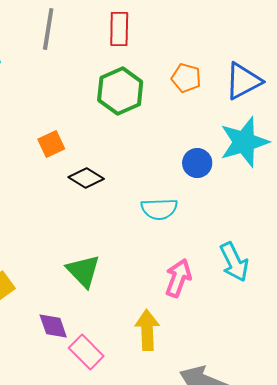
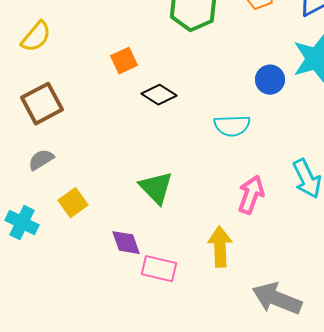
pink rectangle: (86, 352) -> (159, 269), turned -32

